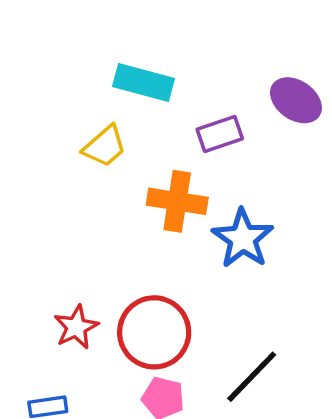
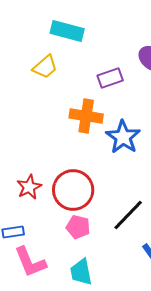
cyan rectangle: (144, 83) -> (67, 31), moved
yellow trapezoid: (105, 146) -> (45, 67), moved

